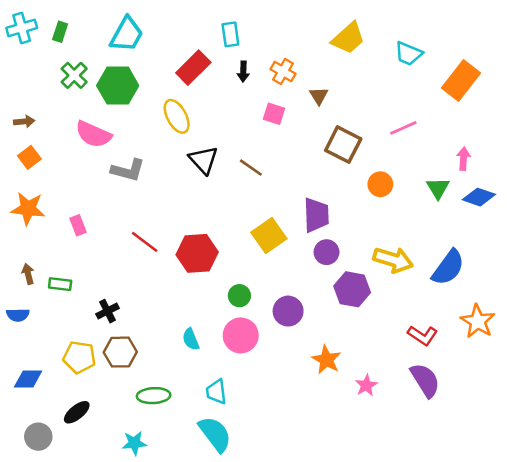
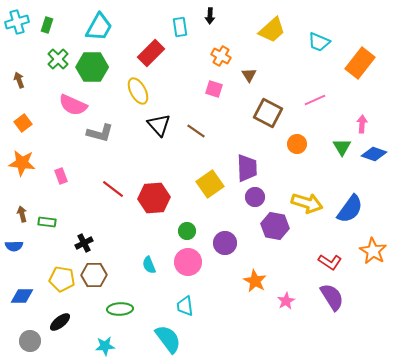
black arrow: (243, 72) -> (210, 16), moved
brown arrow: (24, 121) -> (19, 80), moved, turned -105
cyan trapezoid: (216, 392) -> (185, 306), moved

